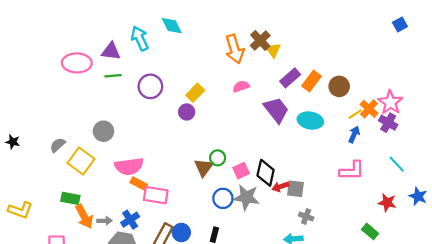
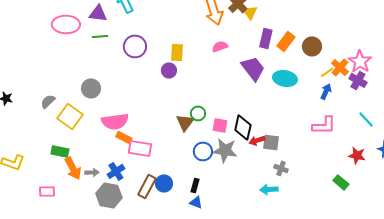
purple rectangle: (290, 78) -> (266, 38), turned -36
yellow rectangle: (195, 93) -> (177, 52), turned -42
pink square: (241, 171) -> (220, 125), turned 35

